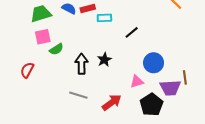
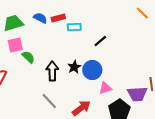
green semicircle: (56, 49) -> (28, 57), turned -104
blue circle: (154, 63) -> (92, 70), moved
gray line: (78, 95) -> (49, 101), turned 30

